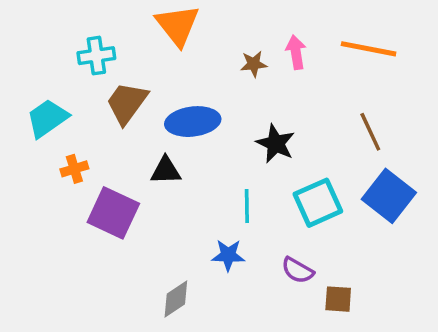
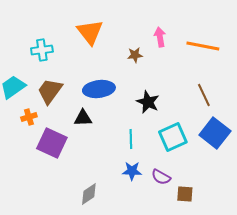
pink arrow: (296, 52) -> (160, 37), moved
brown trapezoid: (127, 103) -> (50, 91), moved
blue star: (228, 255) -> (132, 171), moved

